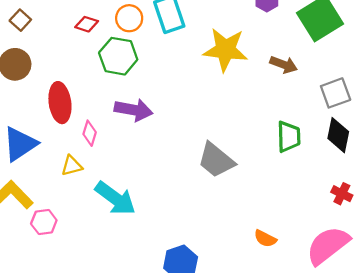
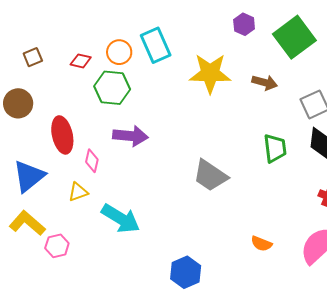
brown square: (20, 20) -> (33, 57), moved, turned 30

